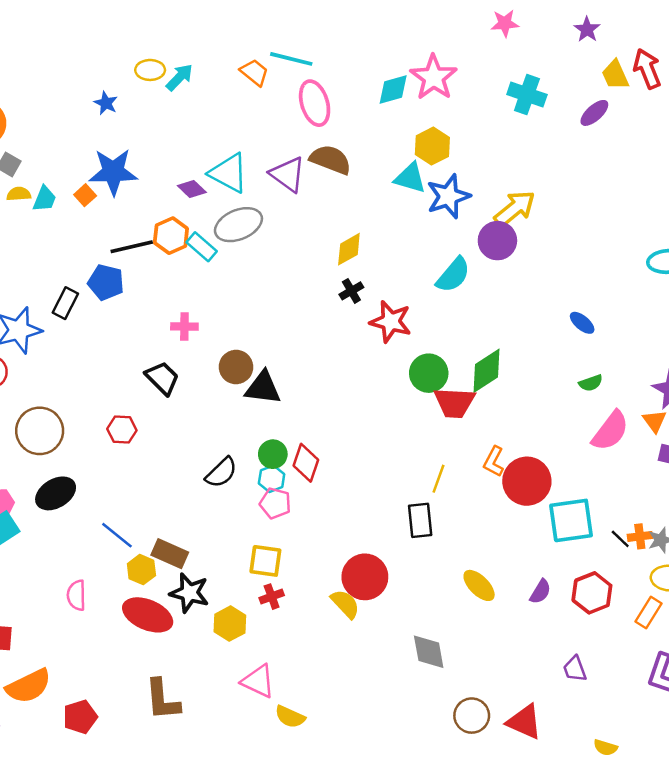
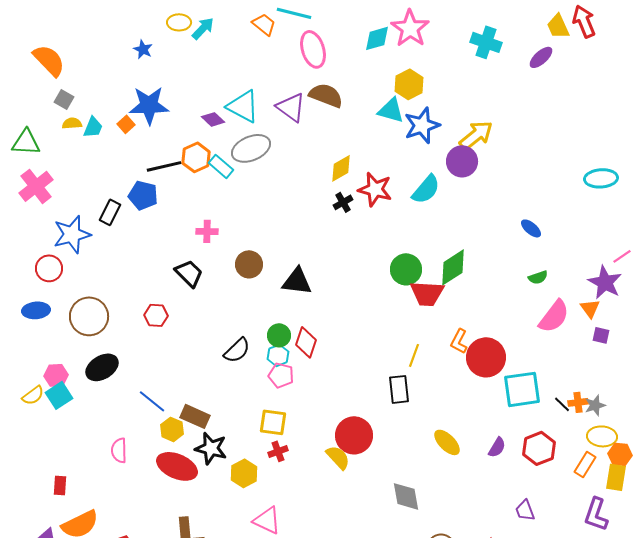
red star: (391, 322) -> (375, 189), moved
black triangle: (263, 388) -> (297, 281), moved

